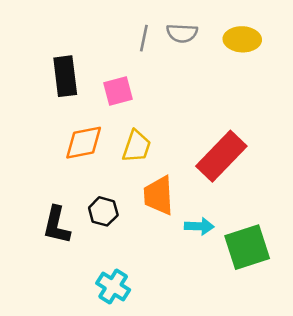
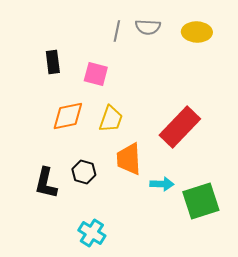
black rectangle: (65, 76) -> (53, 62), size x0.7
pink square: (118, 91) -> (96, 74), turned 30

